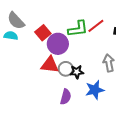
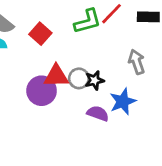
purple circle: (58, 44) -> (42, 91), moved
purple semicircle: (66, 97) -> (98, 113), moved, turned -77

